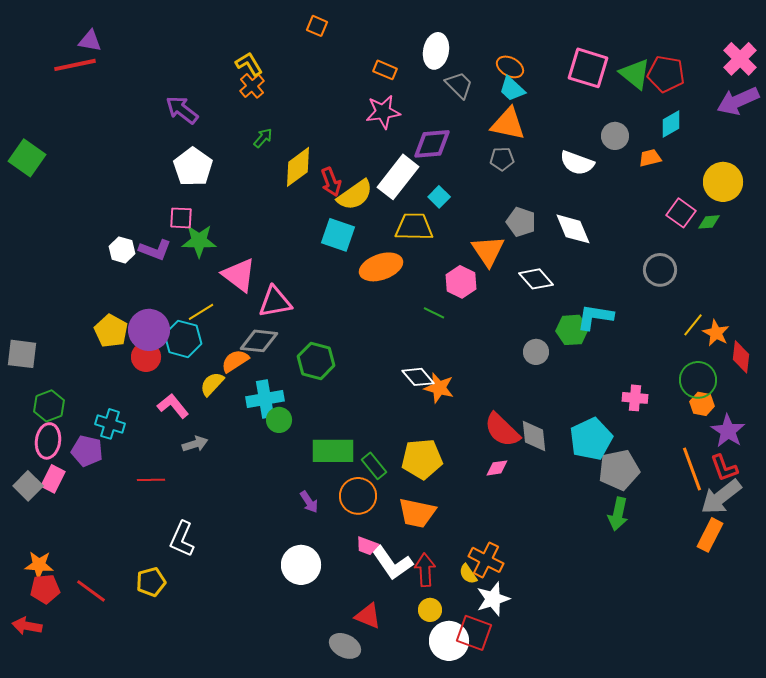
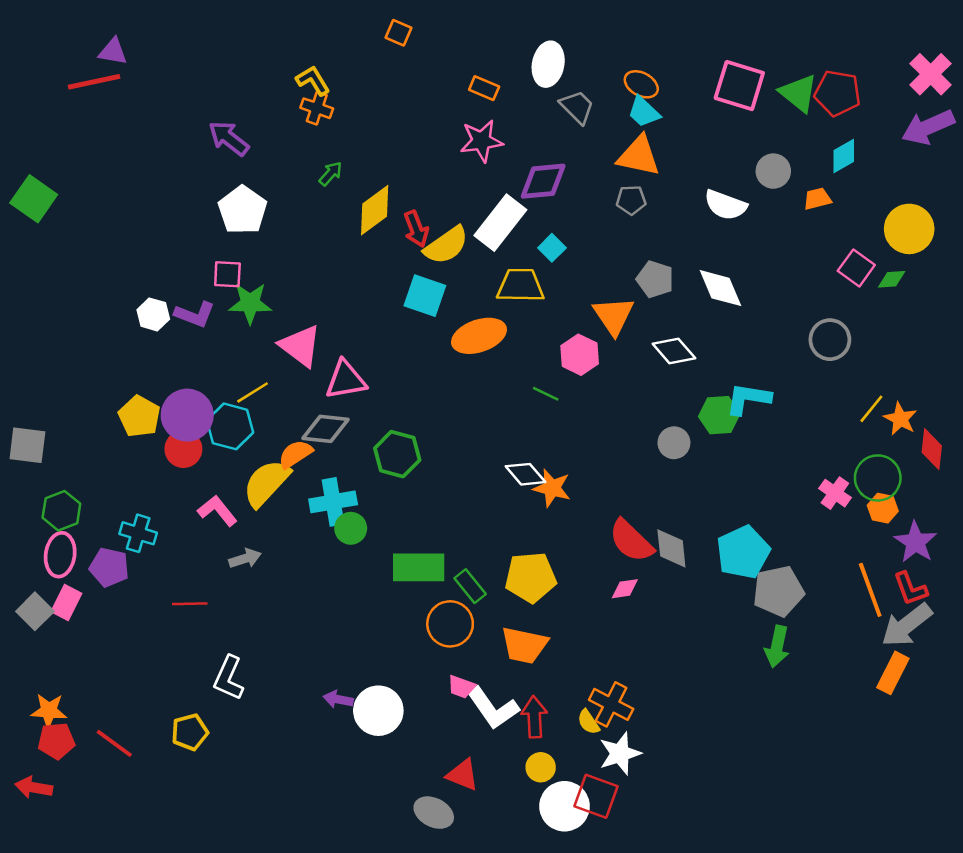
orange cross: (252, 86) -> (317, 108), turned -30
yellow semicircle: (212, 384) -> (266, 483), size x1.6
pink cross: (635, 398) -> (835, 493), moved, turned 30
purple arrow: (309, 502) -> (338, 699), moved, turned 135

